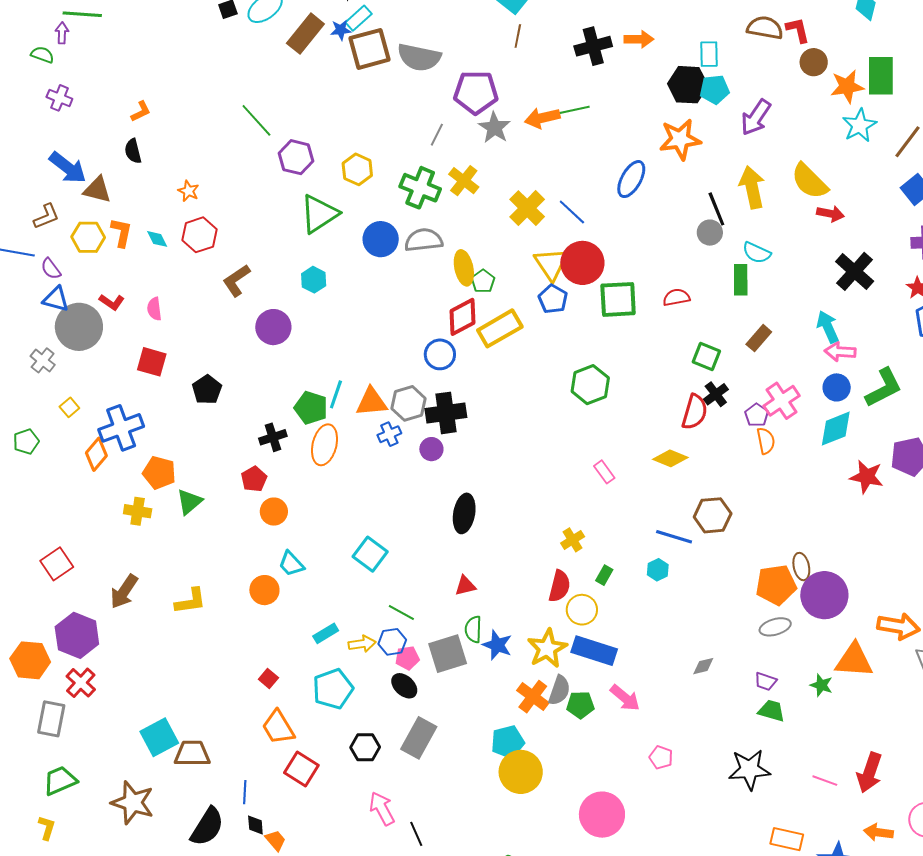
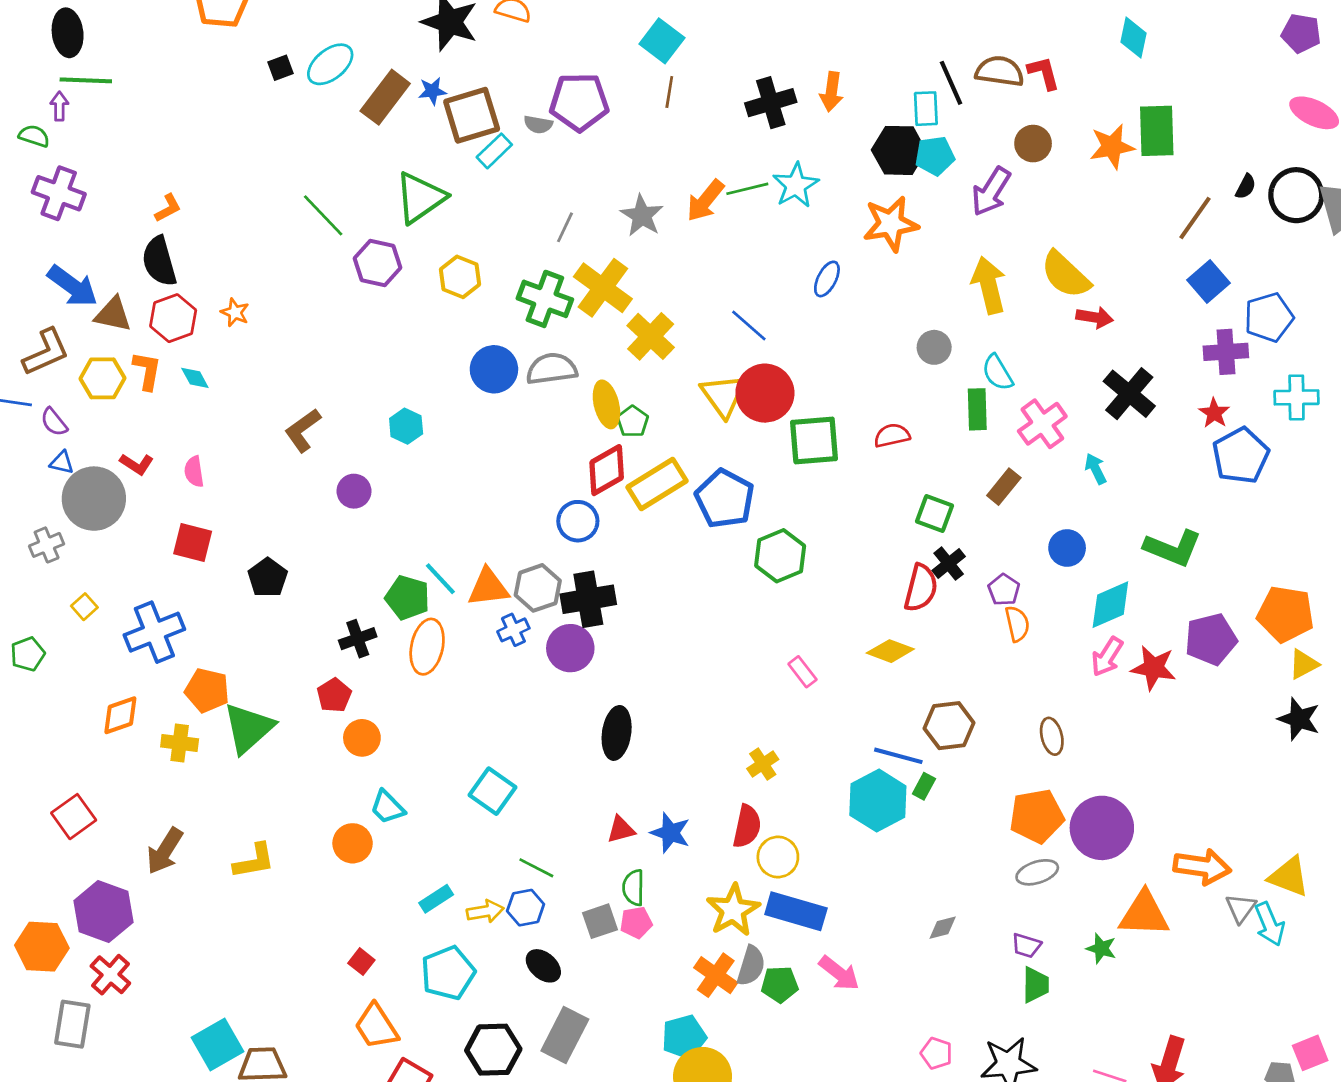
cyan rectangle: (359, 18) -> (494, 151), moved
orange arrow: (639, 39) -> (831, 92), turned 100
gray semicircle: (419, 57) -> (538, 125), size x0.5
brown circle: (814, 62) -> (1033, 144), moved
purple pentagon: (476, 92) -> (579, 102), moved
purple cross: (59, 98) -> (59, 193), size x1.5
orange arrow: (542, 118) -> (705, 201), turned -36
cyan star: (859, 125) -> (796, 185), moved
black semicircle: (133, 151) -> (159, 261), size x1.5
blue ellipse: (631, 179) -> (827, 279), size x0.7
yellow cross: (464, 181) -> (603, 288), size x1.4
yellow cross: (527, 208) -> (651, 336), moved
black line: (716, 209) -> (951, 83), moved
green triangle: (319, 214) -> (420, 198), moved
brown L-shape: (46, 216) -> (46, 352), size x1.4
red hexagon: (199, 235) -> (173, 318), moved
cyan semicircle: (757, 253) -> (997, 373), turned 36
blue triangle: (56, 299) -> (62, 462), size x0.7
blue pentagon: (553, 299) -> (725, 499), moved, size x1.5
purple circle: (273, 327) -> (354, 491), size x0.7
cyan arrow: (828, 327) -> (1096, 469), size x0.7
pink arrow: (840, 352) -> (1107, 657), moved, turned -60
gray cross: (43, 360) -> (47, 545), turned 30
blue circle: (837, 387) -> (1067, 548), moved
green L-shape: (884, 388) -> (1173, 548), turned 51
cyan line: (336, 394) -> (440, 579), turned -60
pink cross: (782, 401) -> (1042, 424), moved
purple circle: (431, 449) -> (570, 648), size x1.5
orange diamond: (96, 454) -> (120, 715), moved, turned 32
green triangle: (189, 502) -> (248, 728), size x1.5
brown ellipse: (801, 567) -> (1052, 736), moved
cyan hexagon: (658, 570) -> (878, 801), size x2.0
green rectangle: (604, 575) -> (924, 786), moved
blue star: (497, 645) -> (670, 833), moved
gray square: (448, 654) -> (600, 921), size x0.7
pink pentagon: (407, 658) -> (636, 923), moved
green trapezoid: (771, 711) -> (1036, 985), turned 76
black hexagon: (365, 747) -> (493, 1050), size x1.4
pink pentagon: (661, 757) -> (936, 1053), moved

